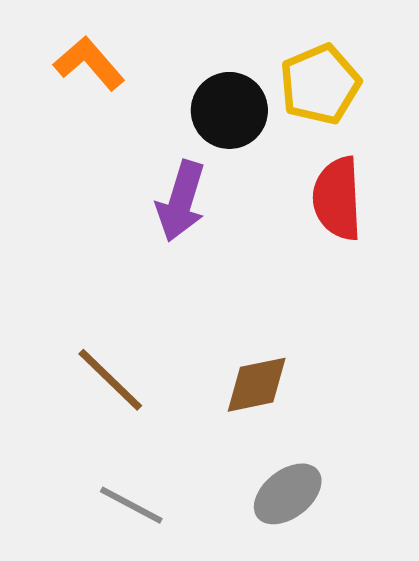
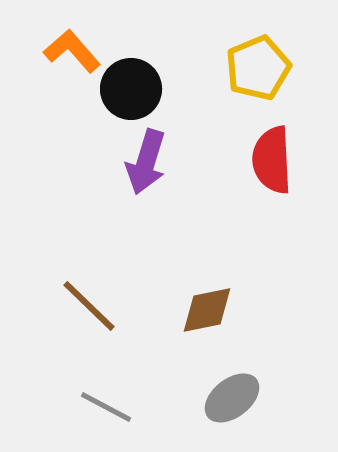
black circle: (229, 110) -> (131, 89), moved

